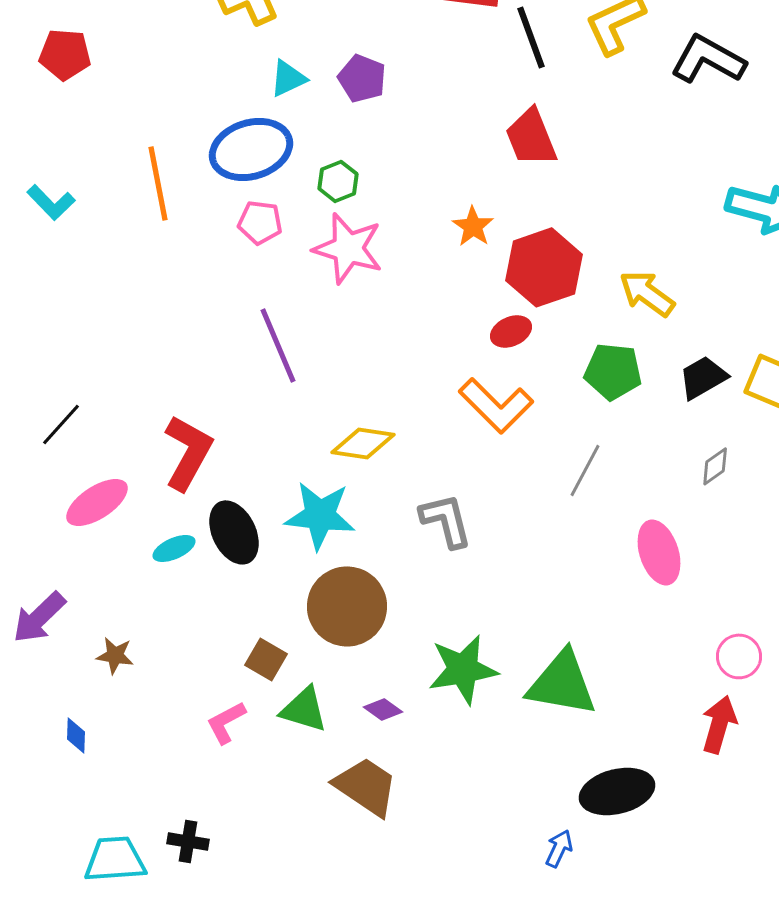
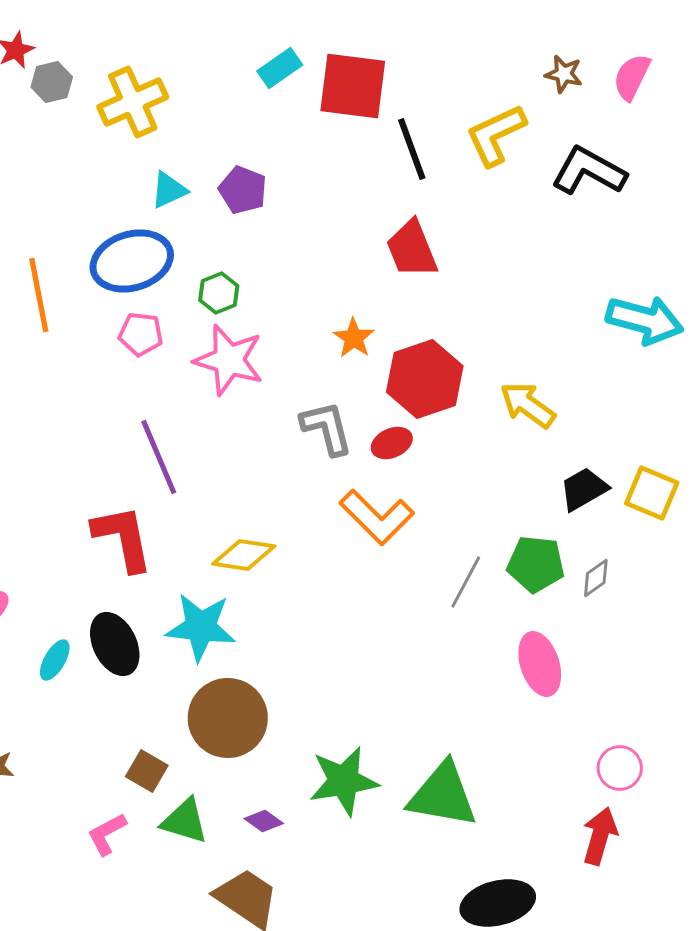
green pentagon: (613, 371) -> (536, 564), moved
red L-shape: (188, 452) -> (123, 538), moved, turned -40
gray L-shape: (446, 520) -> (327, 428), moved
cyan ellipse: (174, 548) -> (55, 660), turned -36

